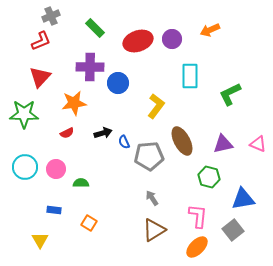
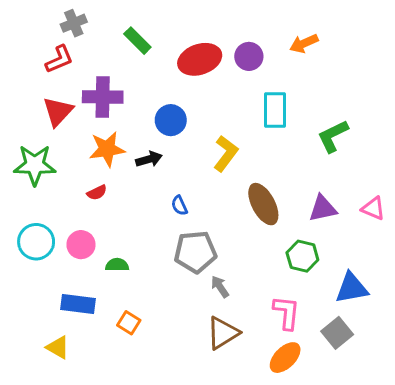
purple cross: (90, 67) -> (103, 97), moved
black arrow: (103, 133) -> (149, 159), moved
gray pentagon: (149, 156) -> (195, 252), moved
blue rectangle: (54, 210) -> (78, 304), size x1.6
yellow triangle: (40, 240) -> (58, 347), turned -30

